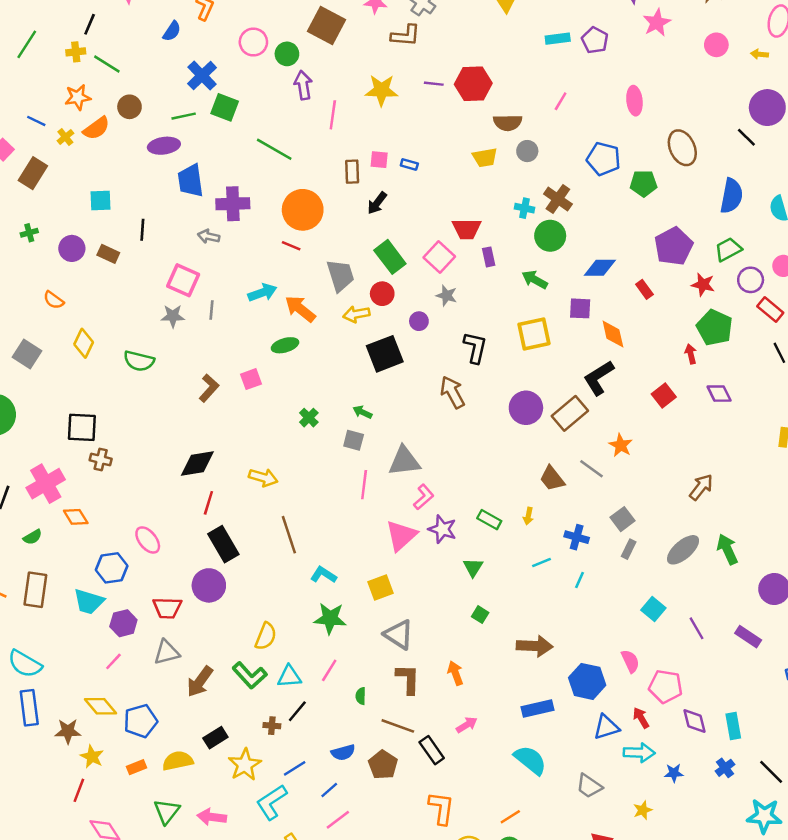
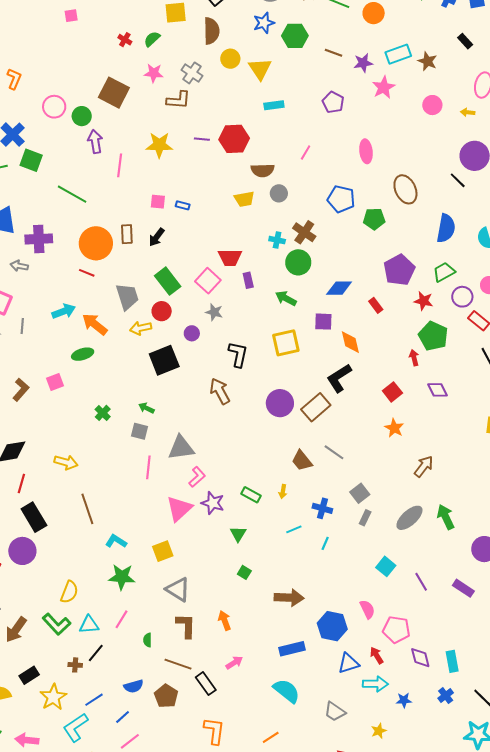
cyan rectangle: (558, 39) -> (274, 105), moved
brown rectangle: (352, 172) -> (127, 234), moved
orange star: (621, 445) -> (394, 428), moved

